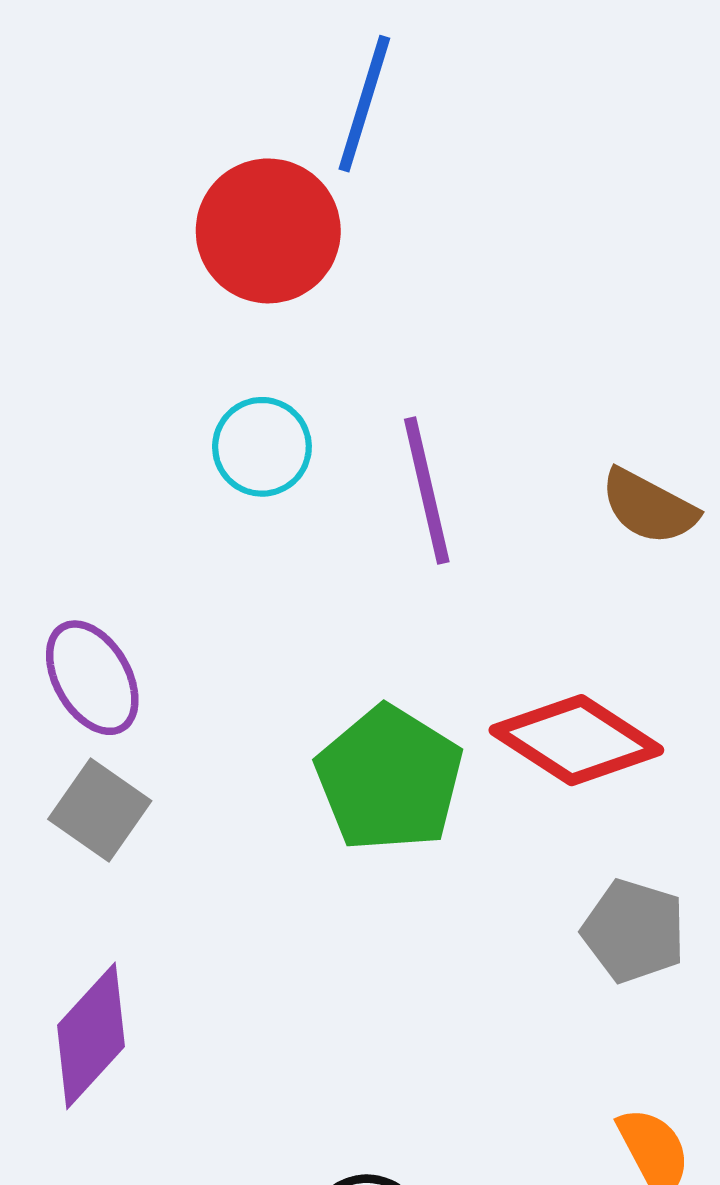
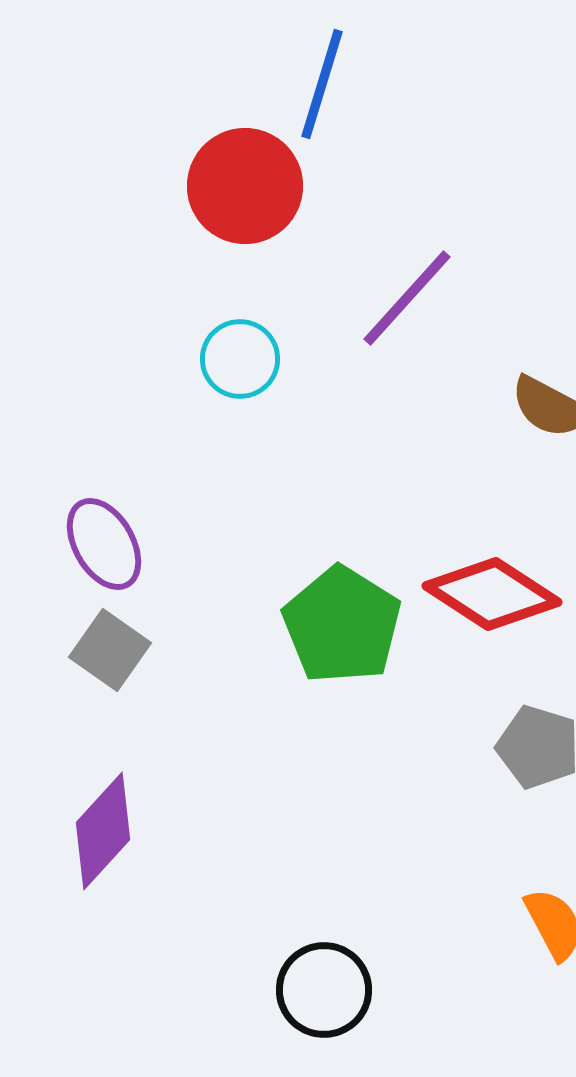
purple line: (427, 490) -> (407, 298), moved, turned 55

